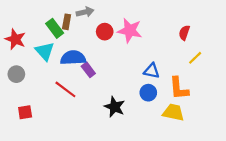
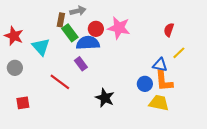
green rectangle: (55, 28) -> (70, 33), moved
blue semicircle: (73, 58) -> (88, 43), moved
blue triangle: (152, 71) -> (160, 65), moved
blue circle: (148, 93) -> (145, 84), moved

